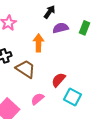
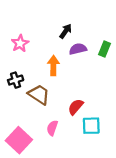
cyan square: (73, 97) -> (91, 126), turned -30
pink semicircle: (38, 99) -> (52, 128), turned -32

